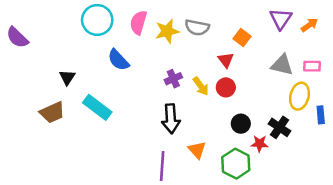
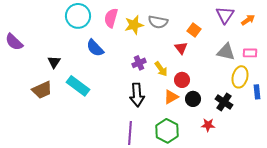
purple semicircle: (17, 37) -> (14, 42), moved
red circle: (226, 87) -> (182, 80), moved
red star: (260, 144) -> (208, 125), moved
orange triangle: (197, 150) -> (171, 97), moved, turned 42
green hexagon: (236, 164) -> (167, 131), moved

